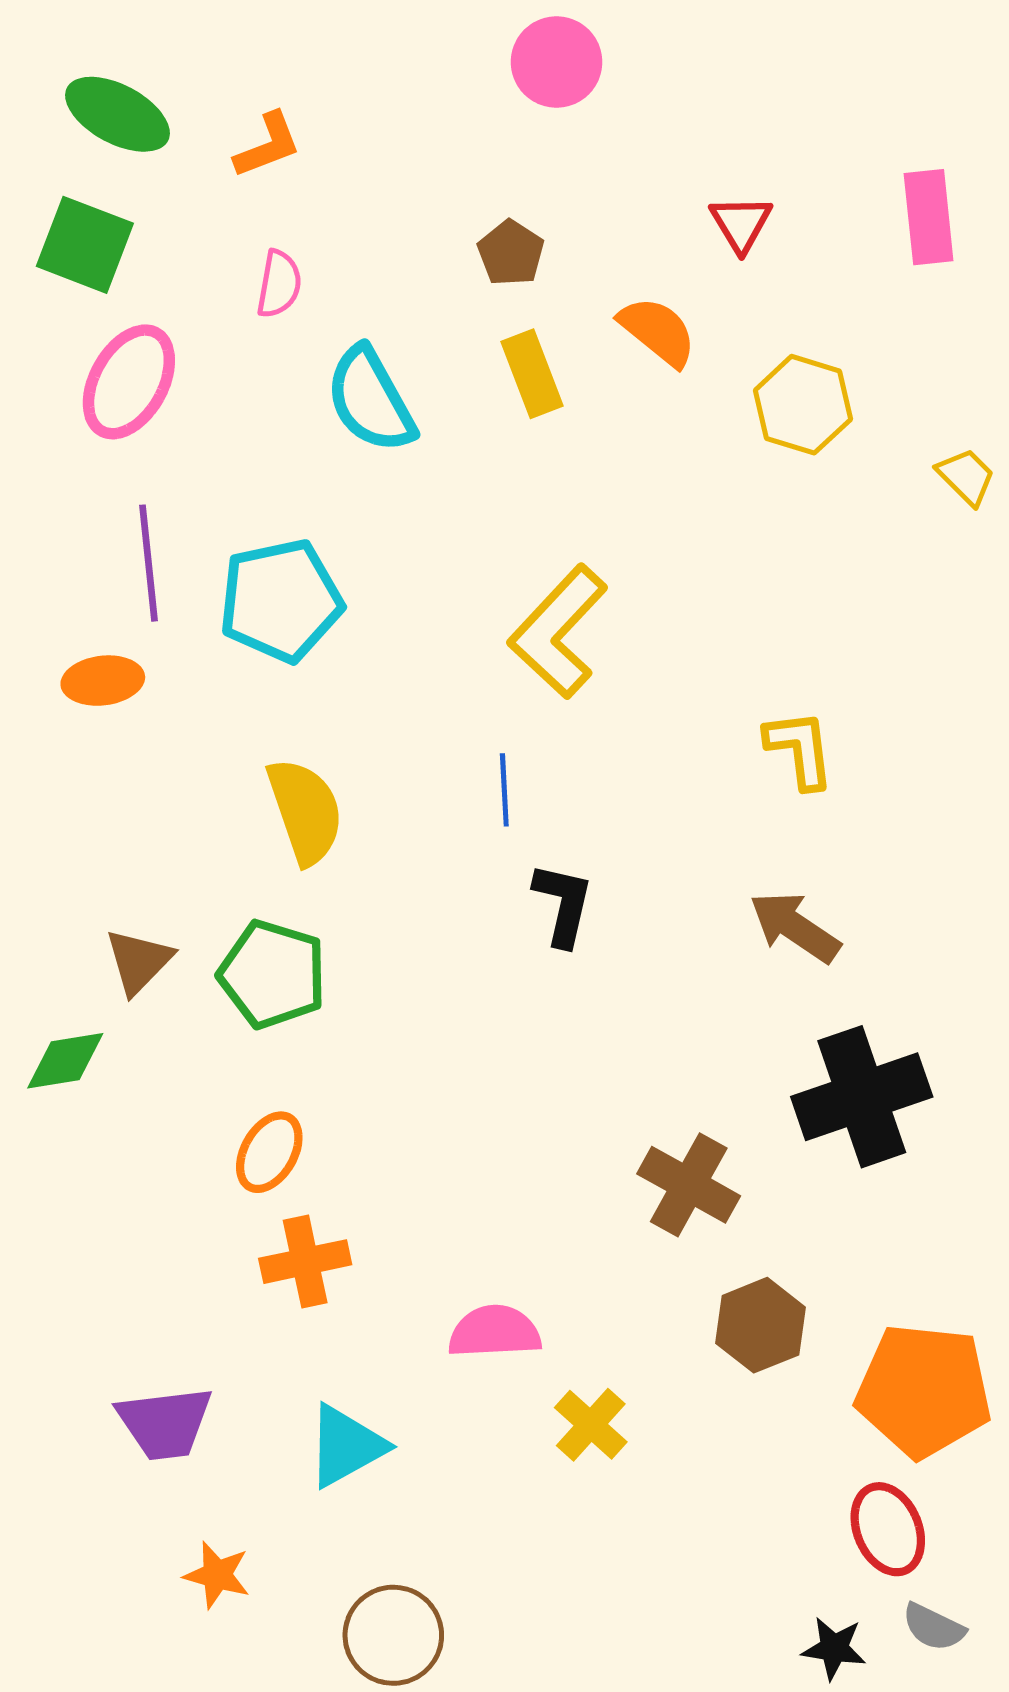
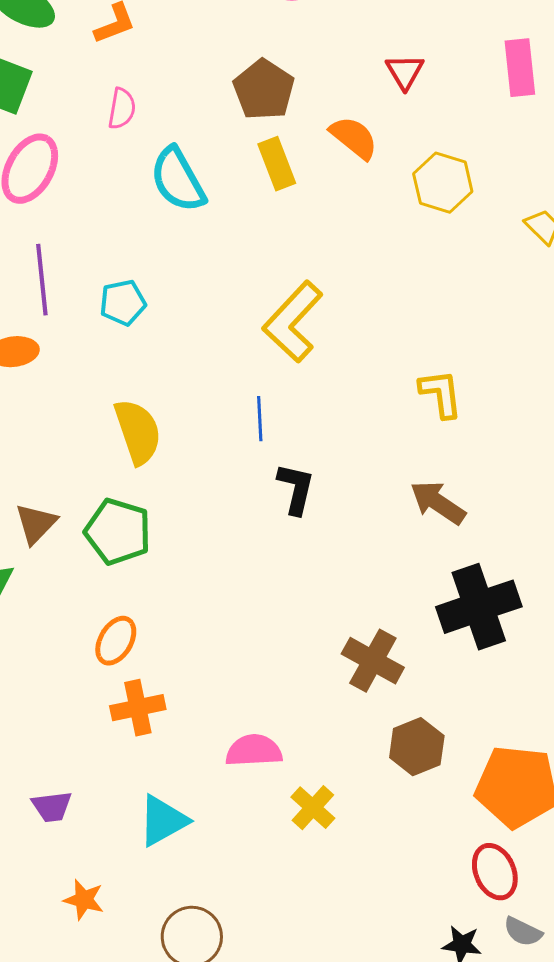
brown pentagon: (511, 253) -> (264, 90), size x1.5
cyan pentagon: (281, 601) -> (123, 303), size x0.6
purple trapezoid: (165, 1423) -> (52, 807), size x0.7

